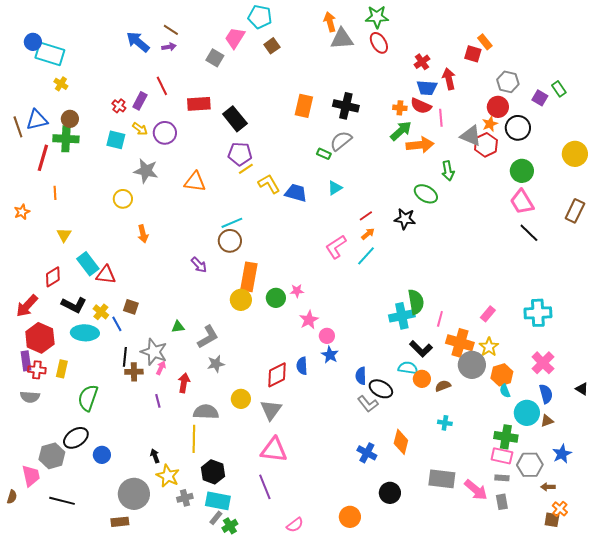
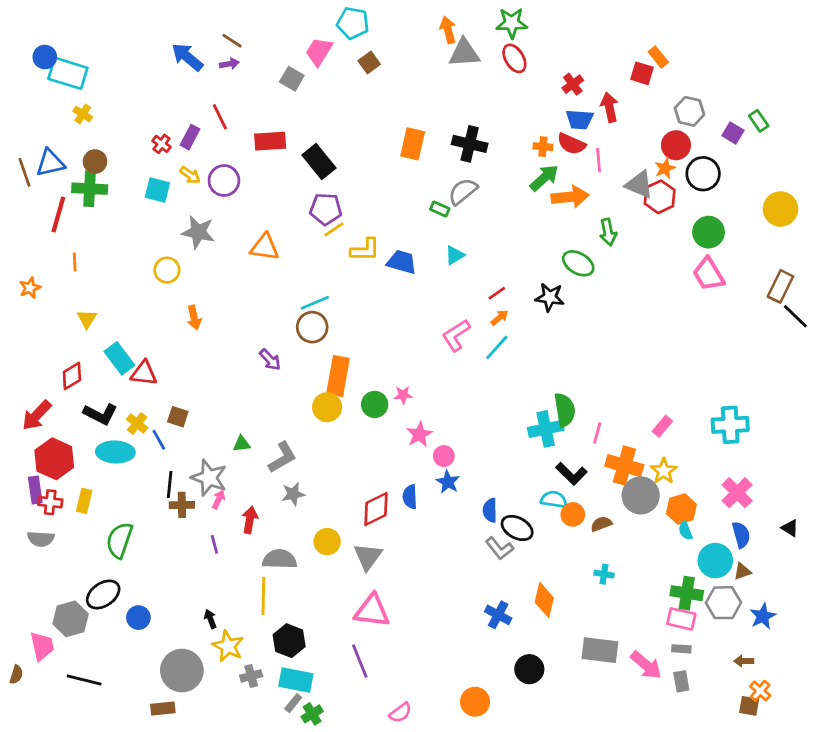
yellow L-shape: (269, 184) -> (365, 250), turned 120
black line: (529, 233) -> (795, 316), moved
gray hexagon: (530, 465) -> (723, 603), moved

